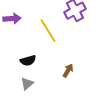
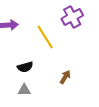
gray triangle: (27, 84) -> (24, 90), turned 40

